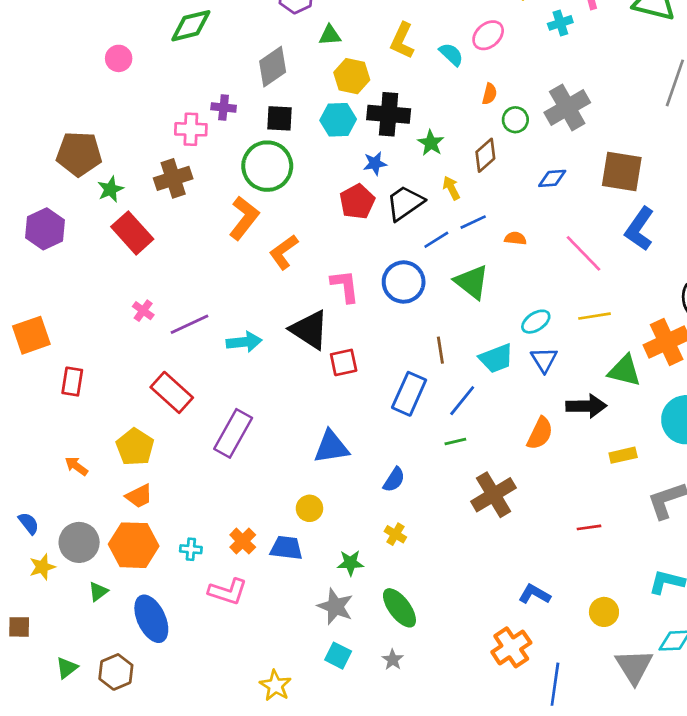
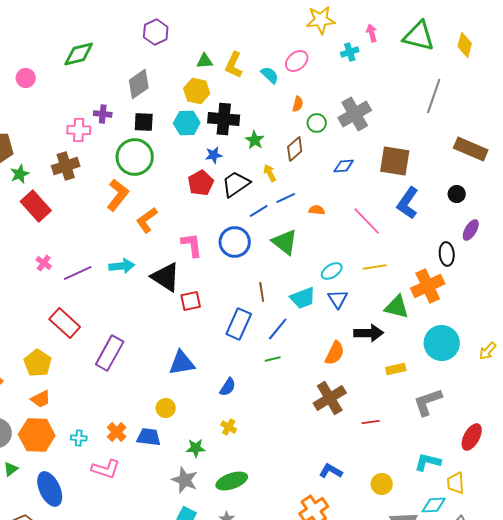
green triangle: (330, 35) -> (205, 61), moved
cyan arrow: (244, 342) -> (122, 266), moved
brown cross: (494, 495) -> (330, 398), moved
green ellipse: (399, 608) -> (232, 481), turned -72

